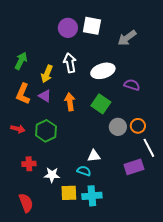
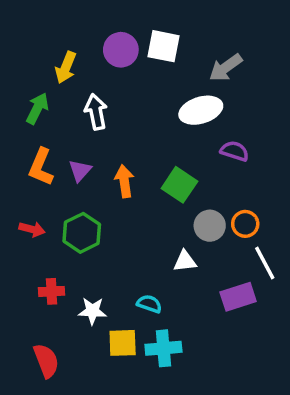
white arrow: (70, 63) -> (96, 112), moved
white ellipse: (103, 71) -> (201, 110), moved
yellow arrow: (47, 74) -> (66, 68), moved
purple triangle: (45, 96) -> (80, 171), turned 40
white triangle: (94, 156) -> (185, 261), moved

